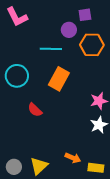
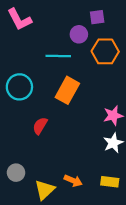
red semicircle: (35, 110) -> (40, 126), turned 77
orange arrow: (73, 158) -> (73, 181), moved
gray circle: (14, 167) -> (16, 173), moved
yellow rectangle: (96, 168) -> (110, 182), moved

